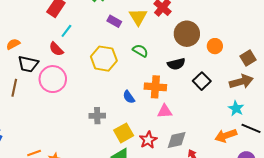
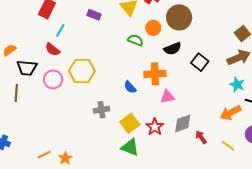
purple rectangle: (114, 21) -> (94, 15), moved
orange circle: (215, 46) -> (153, 28), moved
yellow hexagon: (104, 59) -> (82, 71), moved
pink circle: (53, 79) -> (53, 79), size x0.7

